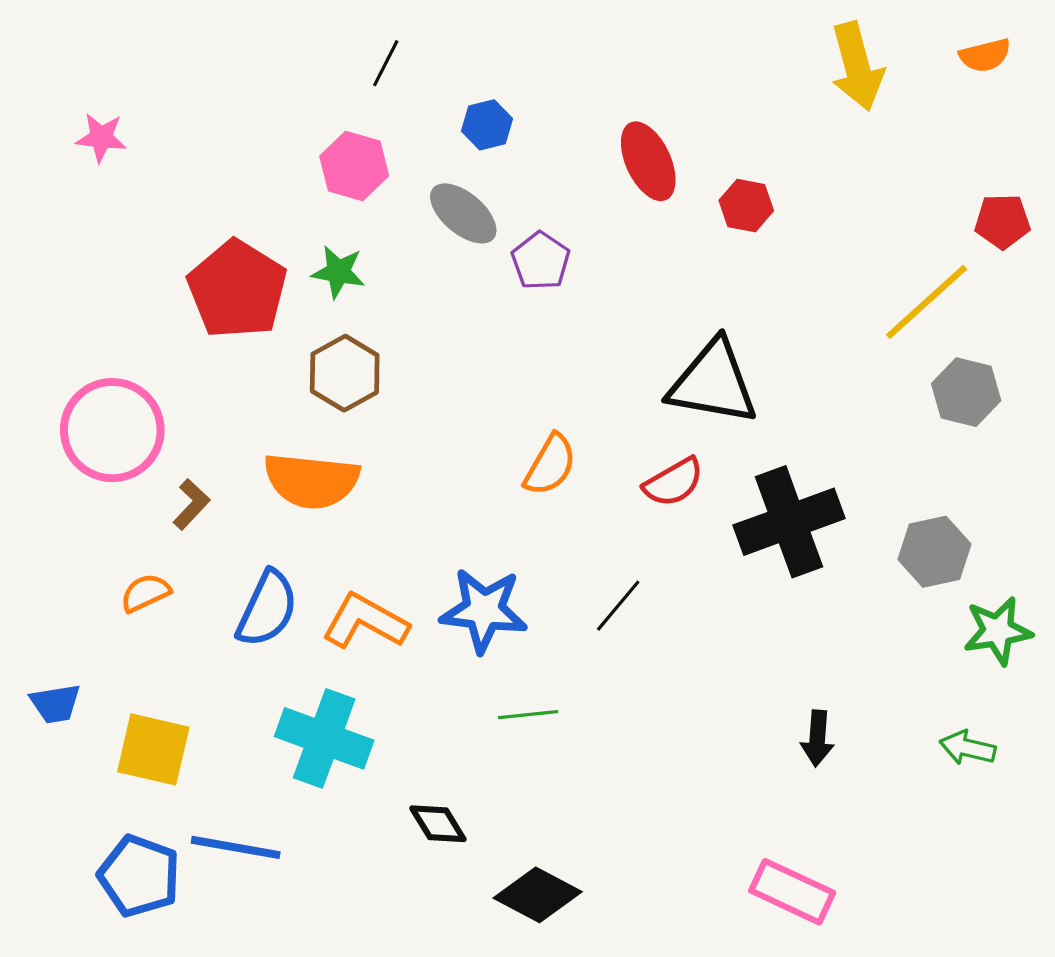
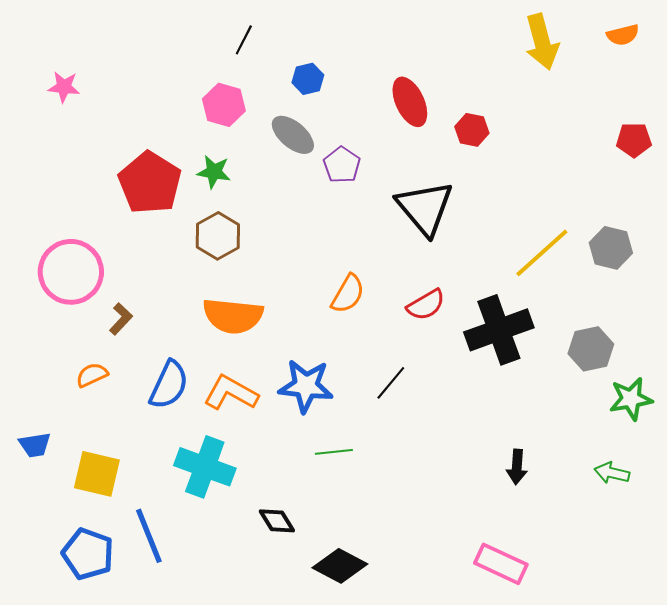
yellow line: (927, 302) -> (542, 253), moved
black triangle: (713, 383) -> (425, 208), moved, turned 40
orange semicircle: (311, 481) -> (233, 316), moved
blue line: (236, 847) -> (149, 536), turned 58

